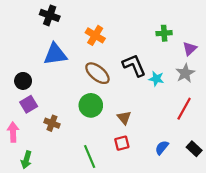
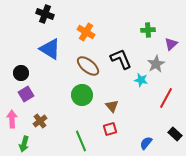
blue triangle: (55, 54) -> (50, 49), turned 40
gray star: (185, 73) -> (156, 64), moved
cyan star: (156, 79) -> (141, 80), moved
brown cross: (52, 123) -> (40, 121), moved, turned 32
blue semicircle: (162, 148) -> (146, 143), moved

